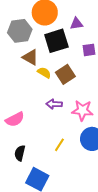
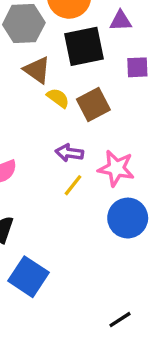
yellow line: (59, 145) -> (73, 185), moved

